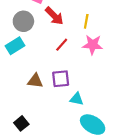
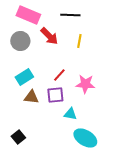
red line: (62, 45) -> (59, 75), moved
pink star: (93, 45) -> (85, 84), moved
cyan rectangle: (15, 46) -> (24, 77), moved

